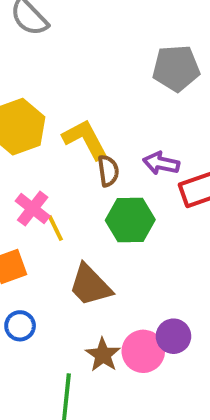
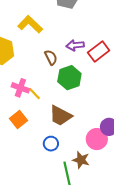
yellow L-shape: (85, 139) -> (30, 24), moved
blue circle: (20, 326) -> (51, 144), moved
brown star: (103, 355) -> (81, 160), moved

